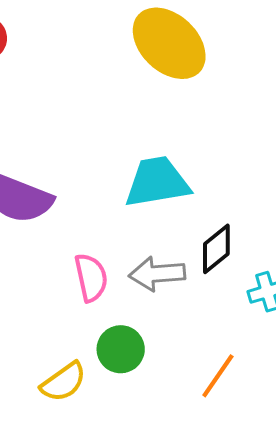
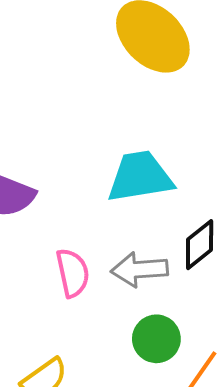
green circle: (121, 349) -> (156, 339), moved

